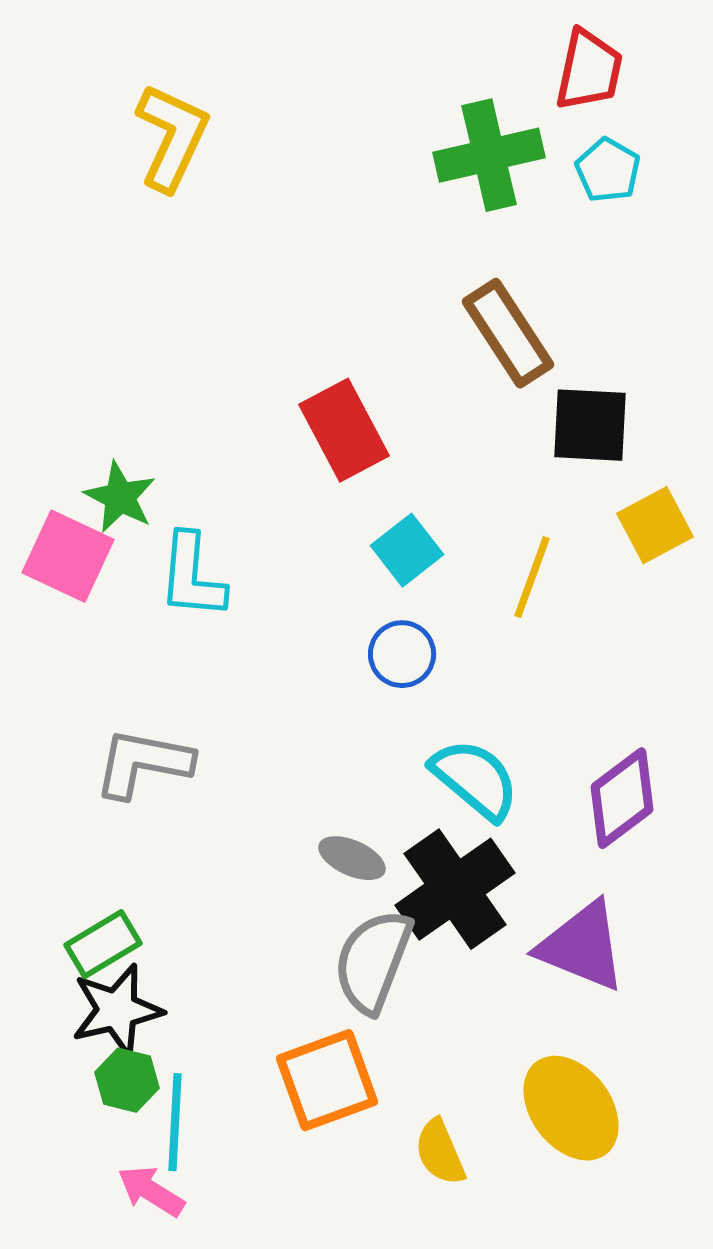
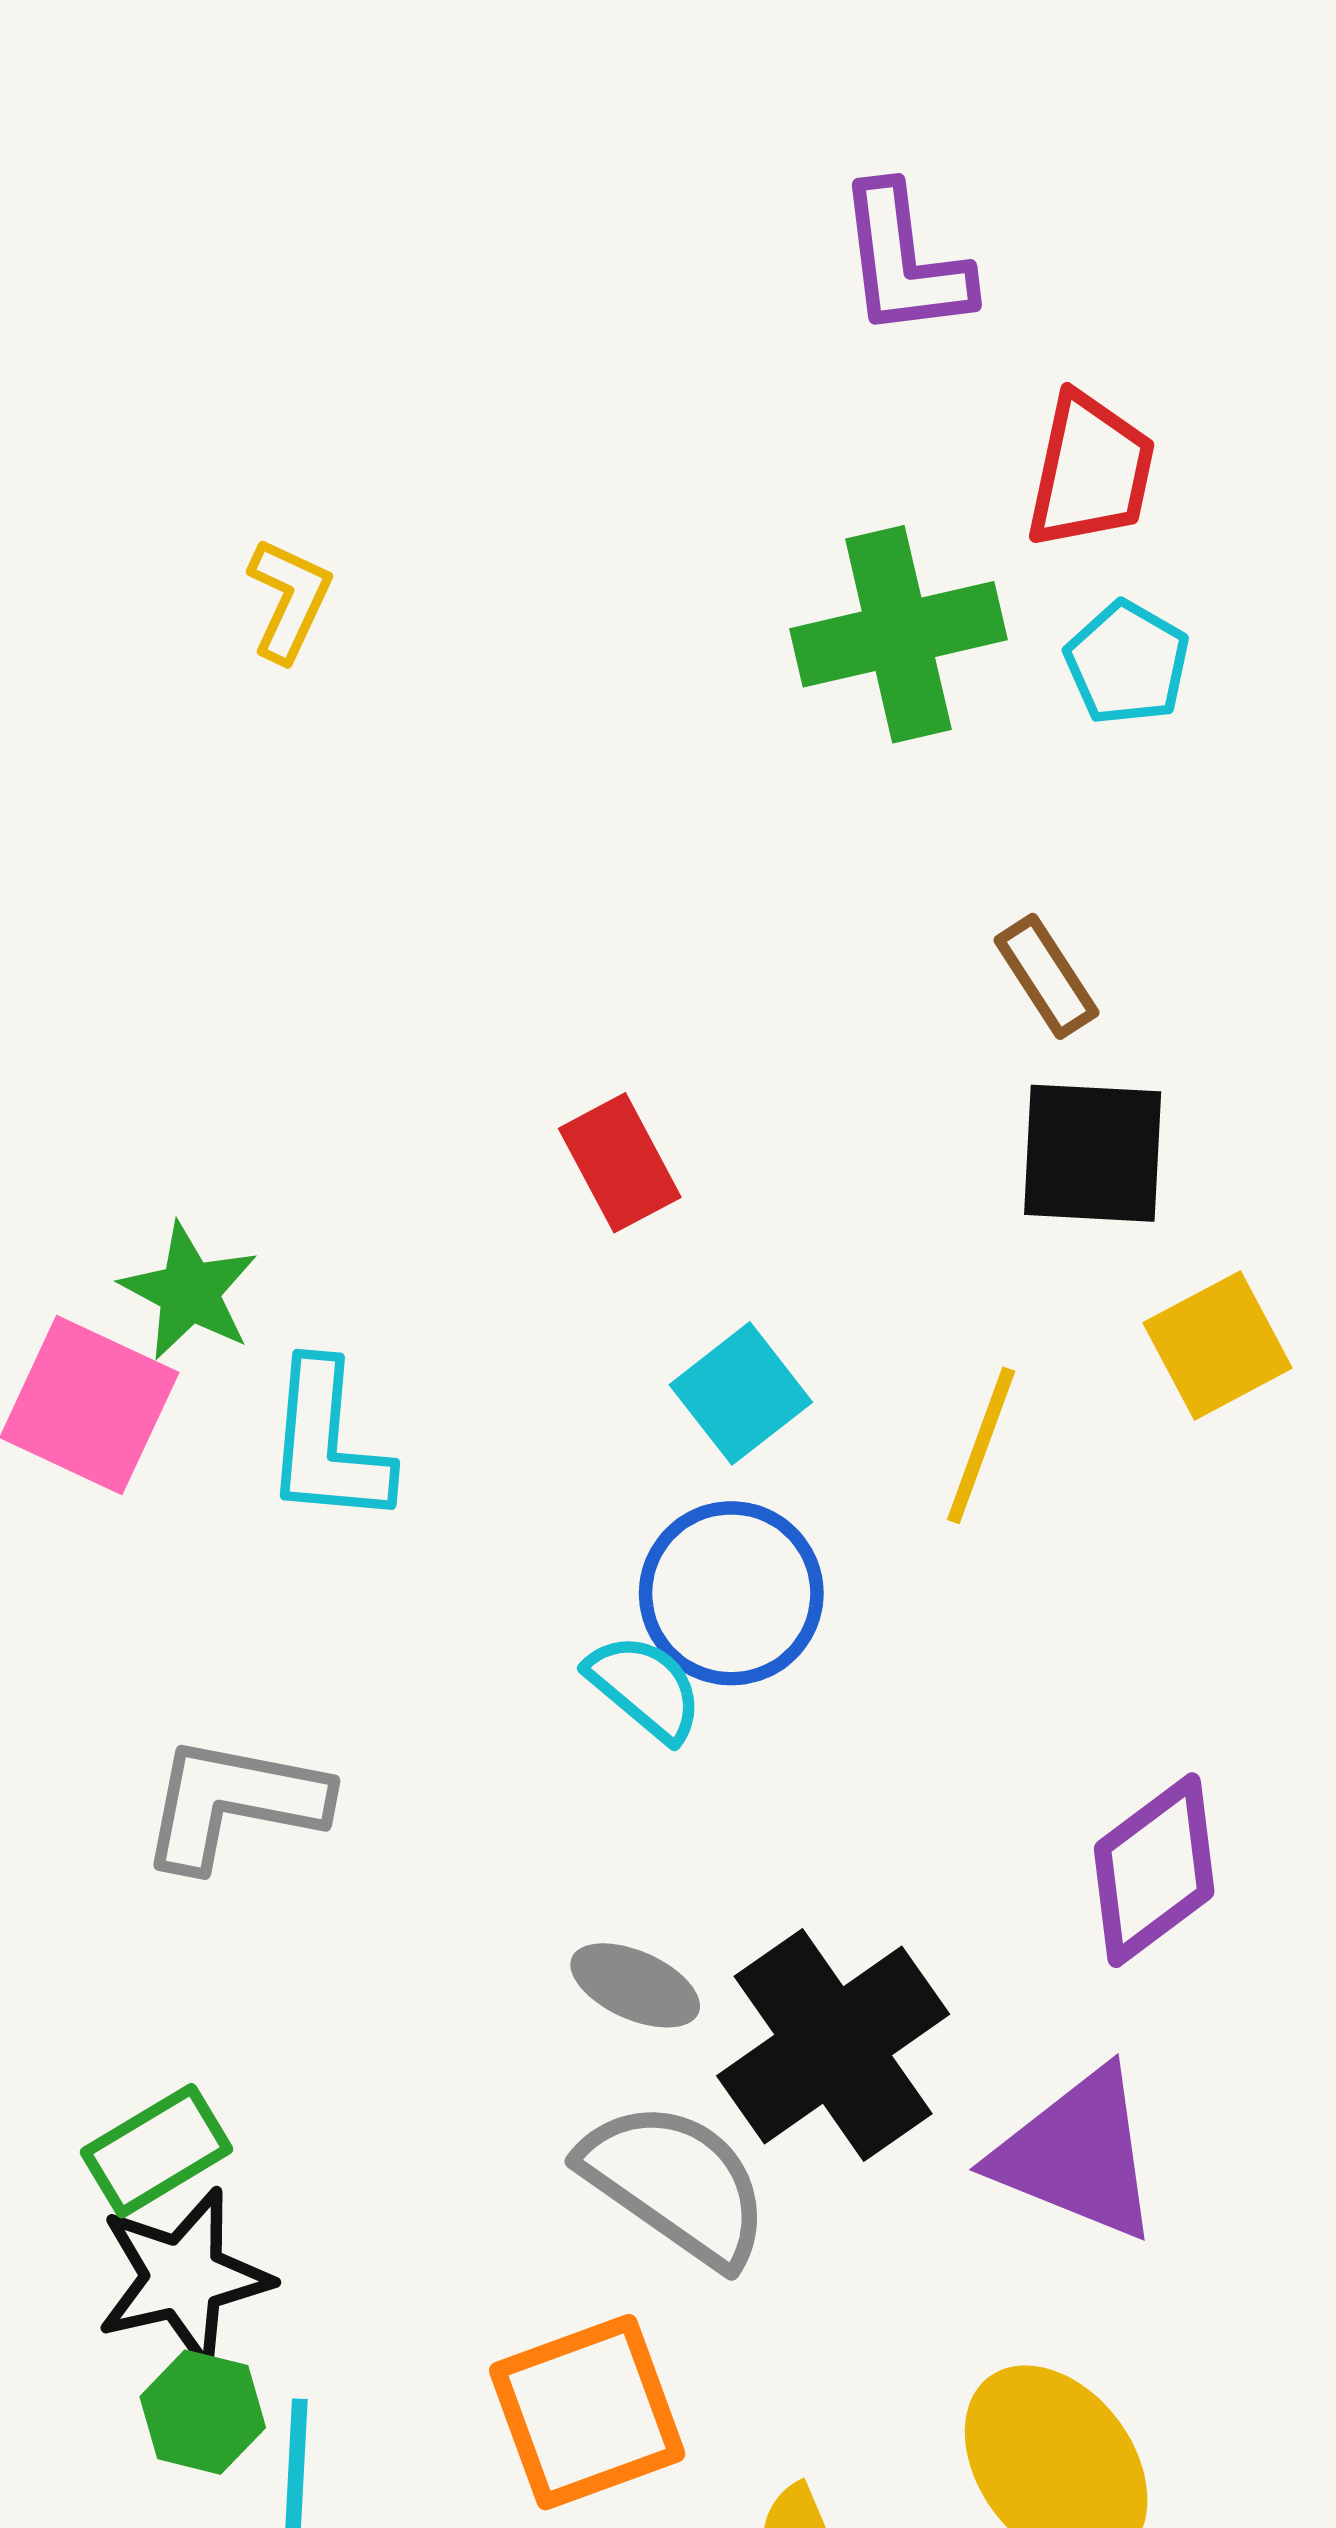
yellow L-shape: (172, 137) -> (289, 600), size x0.6
brown rectangle: (508, 333) -> (1046, 976), moved, size x0.6
red rectangle: (344, 430) -> (620, 1163), size x0.7
blue circle: (402, 654) -> (731, 1593), size x1.4
cyan semicircle: (475, 779) -> (645, 1688), moved, size x0.7
gray semicircle: (373, 961) -> (676, 2183), turned 104

